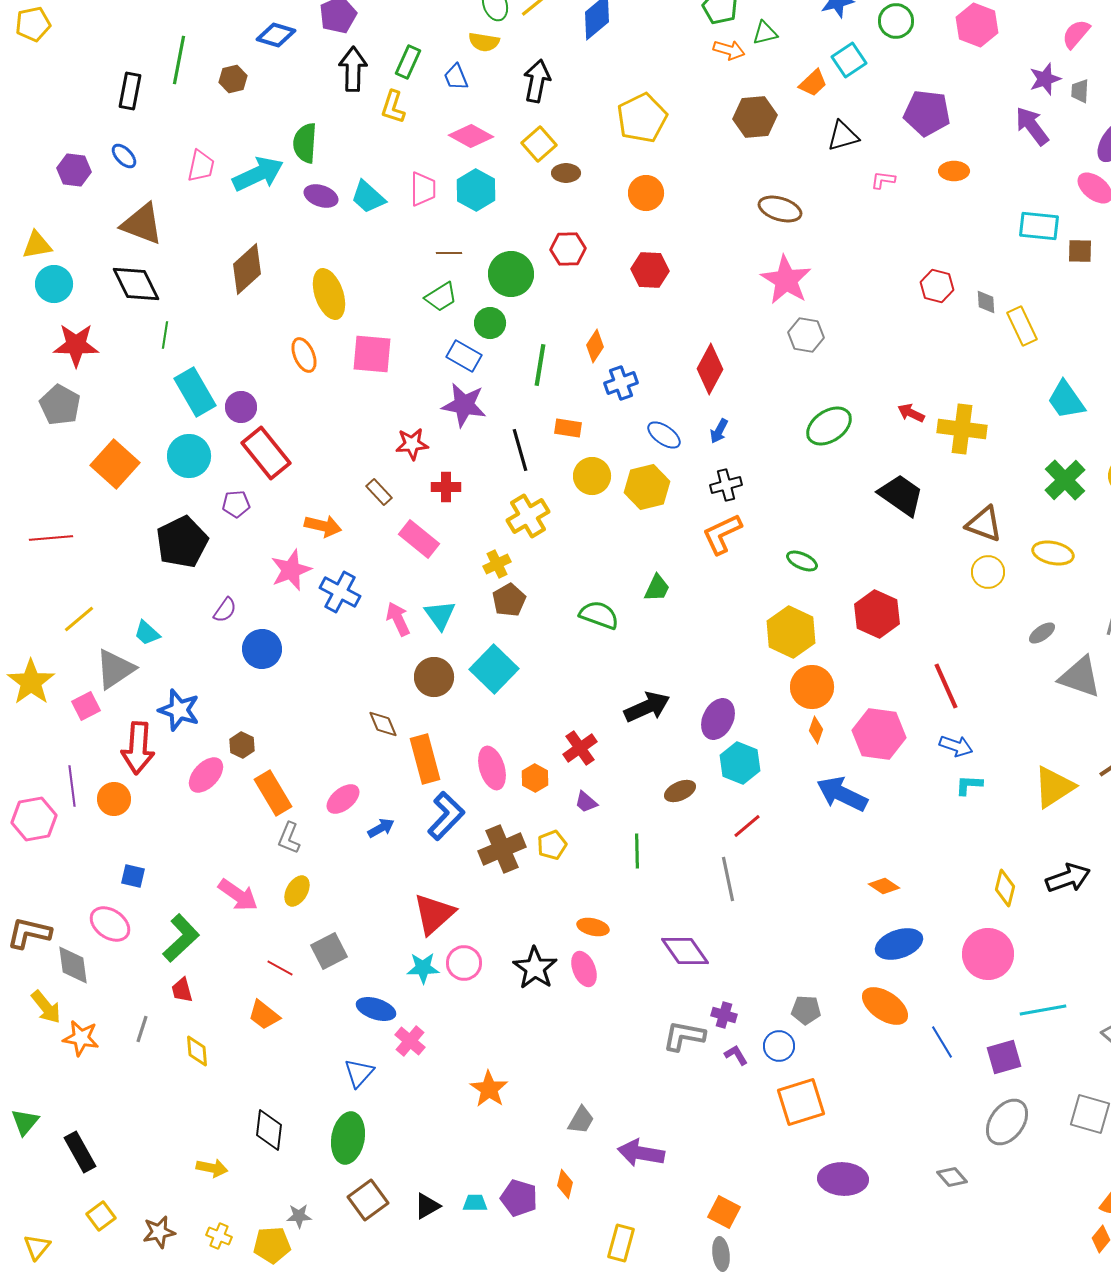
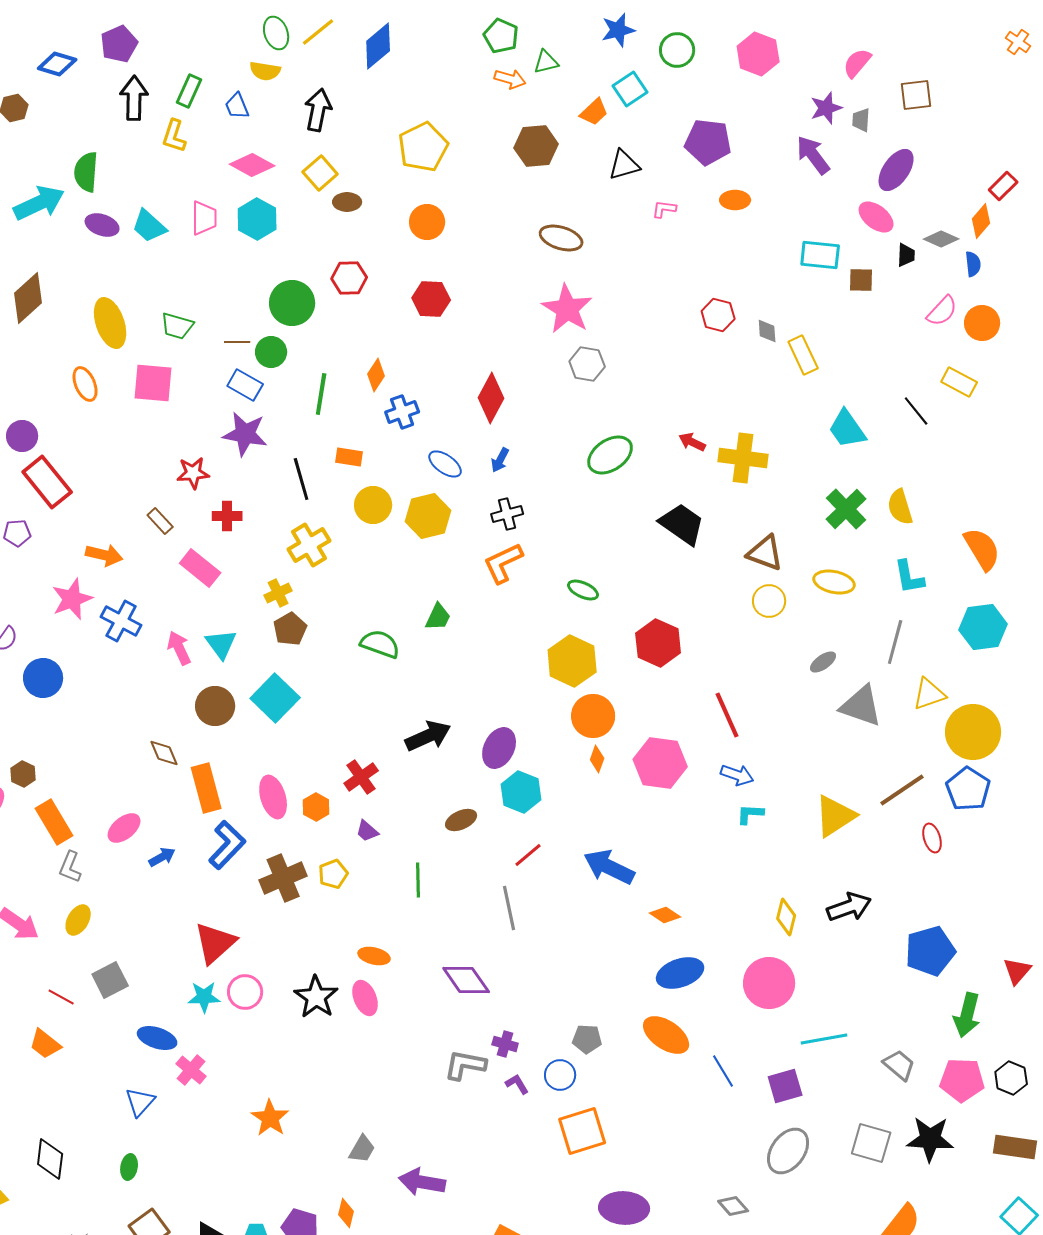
brown line: (449, 253) -> (237, 342), moved
green trapezoid: (441, 297) -> (177, 326), moved, turned 48
blue arrow: (842, 794) -> (609, 867), moved
green ellipse: (348, 1138) -> (129, 1167), size x0.5

